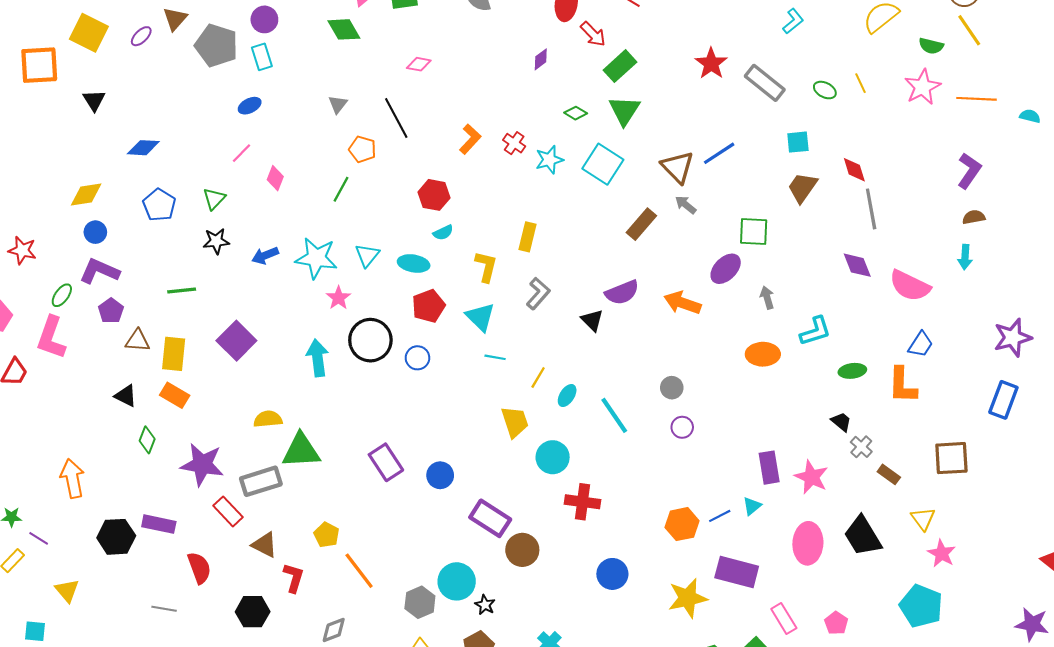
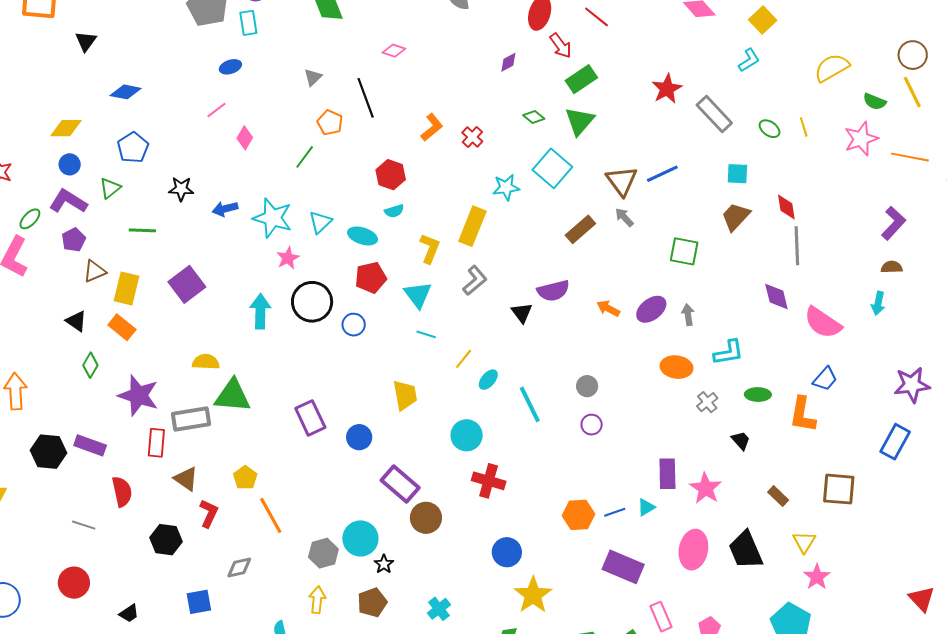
cyan star: (549, 160) -> (506, 187), moved
green triangle: (214, 199) -> (110, 188), moved
yellow rectangle: (527, 237) -> (472, 226), size x1.4
purple ellipse: (726, 269) -> (651, 309), moved
orange arrow: (682, 303) -> (608, 308), size x0.7
brown triangle: (138, 341) -> (95, 271), turned -35
yellow trapezoid: (515, 422) -> (405, 395), moved
gray cross: (861, 447) -> (707, 402), moved
red rectangle: (228, 511) -> (156, 443), turned 40
yellow star: (688, 598) -> (533, 595), moved, turned -30

